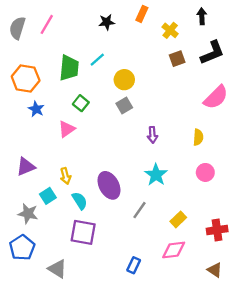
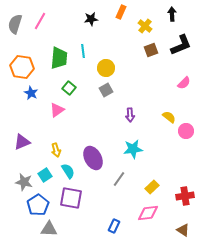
cyan line: (97, 60) -> (83, 51), turned -56
pink semicircle: (216, 97) -> (184, 83), size x0.6
yellow semicircle: (198, 137) -> (169, 117), turned -56
pink circle: (205, 172) -> (186, 131), moved
cyan star: (156, 175) -> (133, 149), turned 30
cyan square: (48, 196) -> (45, 175), moved
blue pentagon: (22, 248) -> (38, 205), moved
gray triangle: (57, 269) -> (49, 229), turned -30

